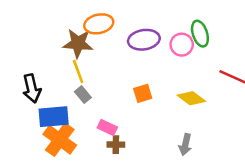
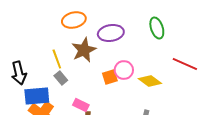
brown star: (78, 43) -> (84, 50), moved, turned -30
pink circle: (182, 45) -> (124, 70), moved

